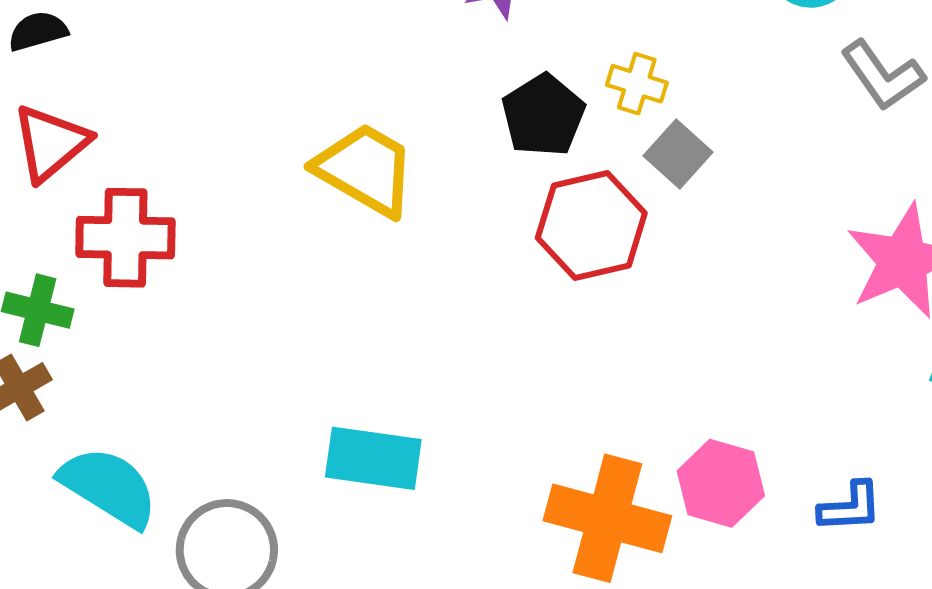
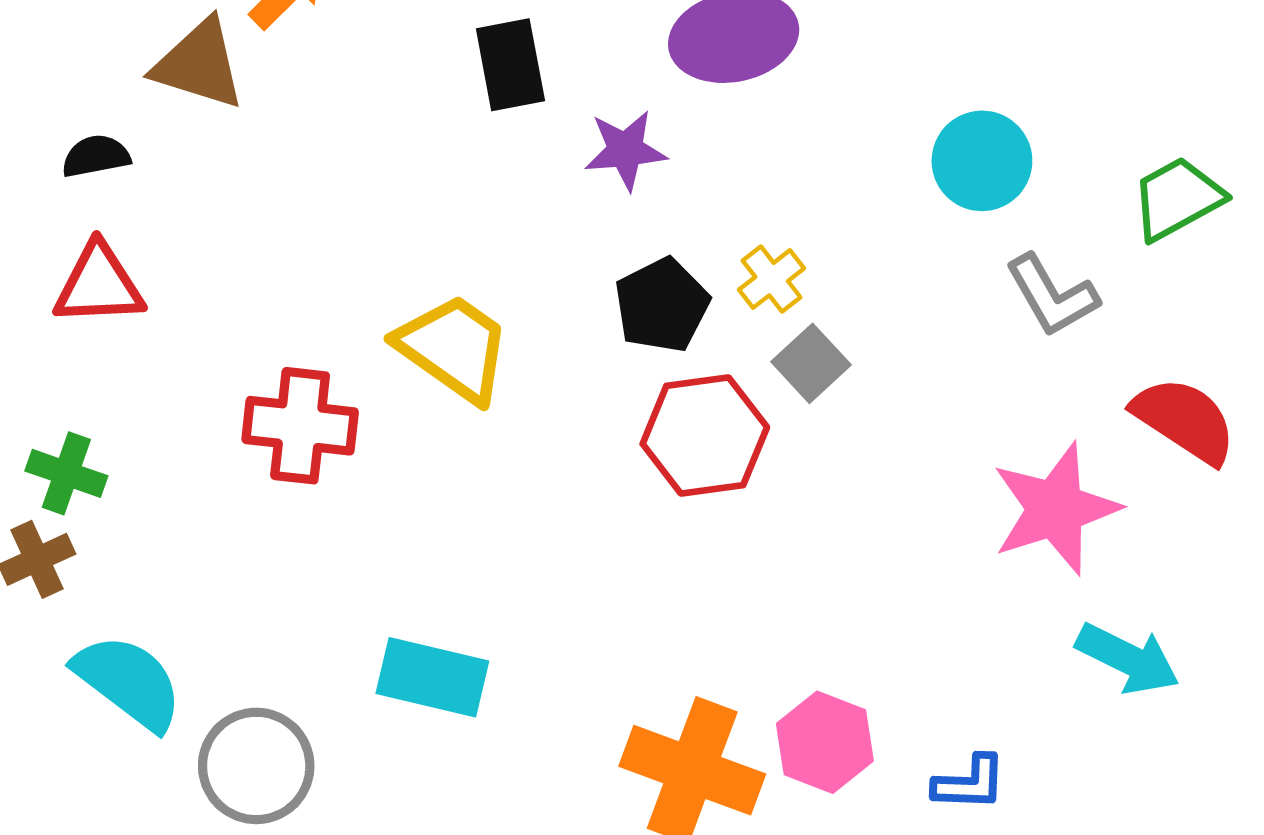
yellow cross: (637, 84) -> (772, 279), turned 30
red triangle: (51, 143) -> (99, 285), turned 32
red cross: (125, 238) -> (300, 426), moved

